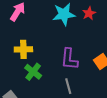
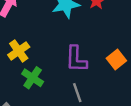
yellow cross: (23, 49) -> (19, 51), turned -30

